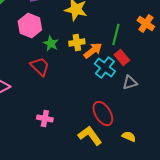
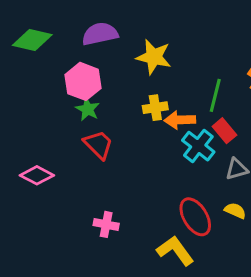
green star: (51, 44) -> (88, 109), moved
orange arrow: (93, 50) -> (180, 120), turned -144
yellow semicircle: (129, 136) -> (235, 211), moved

